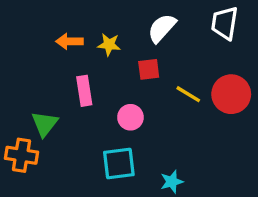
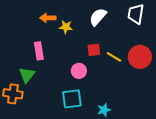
orange arrow: (69, 41) -> (48, 18), moved
red square: (149, 69) -> (94, 50), moved
pink rectangle: (84, 91) -> (39, 51), moved

